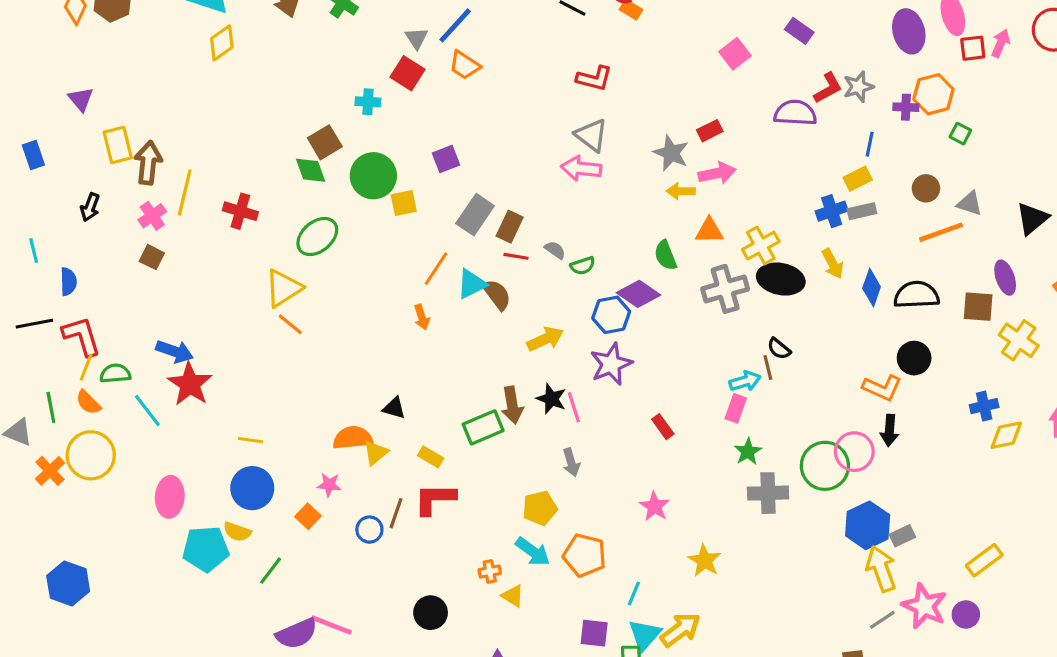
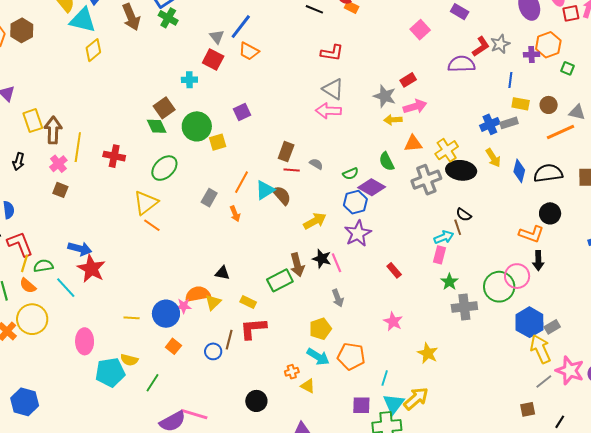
yellow rectangle: (858, 179) -> (521, 104), moved, turned 42
gray rectangle: (475, 215) -> (209, 198), moved, size x0.7
green semicircle: (583, 266) -> (351, 174), moved
yellow line: (251, 440) -> (132, 318), moved
pink star: (329, 485) -> (184, 306), moved
blue circle: (252, 488) -> (166, 314), moved

